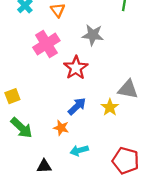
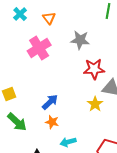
red star: (76, 68) -> (94, 69), moved, turned 30
blue arrow: (77, 106) -> (50, 102), moved

